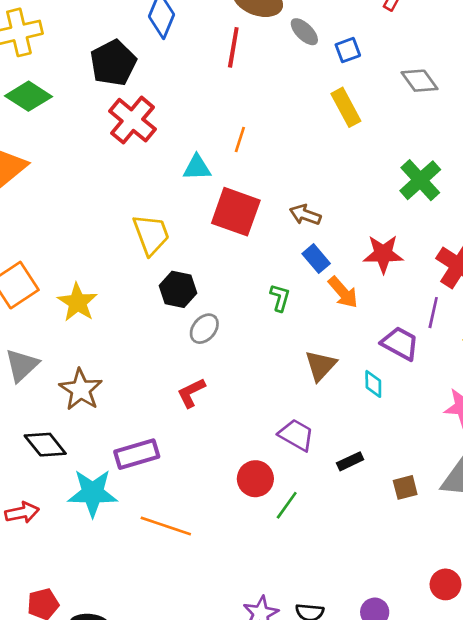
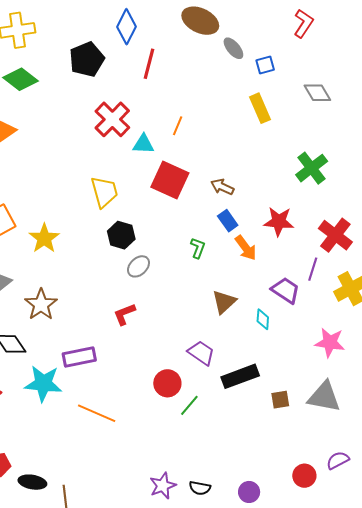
red line: (233, 47) -> (149, 64), moved
red cross: (132, 120) -> (112, 119), moved
black rectangle: (350, 461) -> (240, 376), size x1.8

